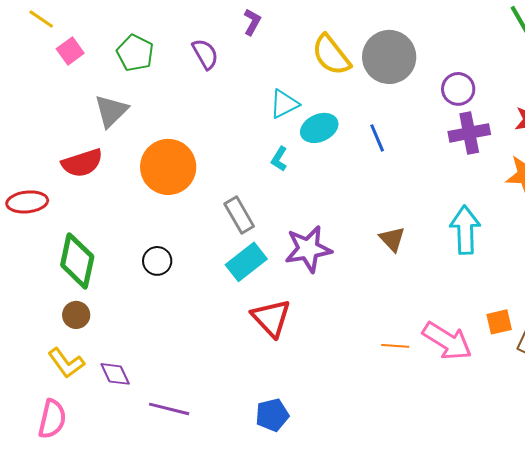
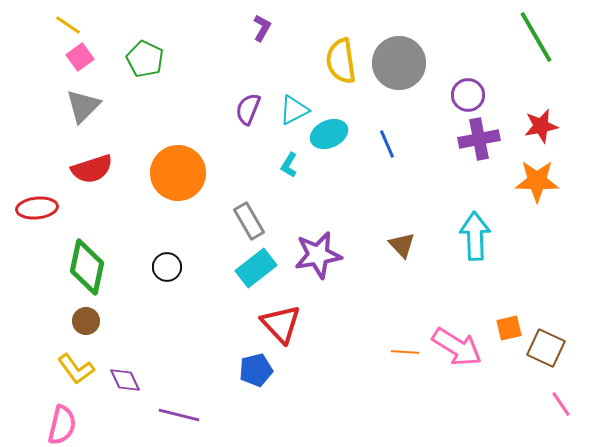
yellow line: (41, 19) -> (68, 25), moved
purple semicircle: (205, 54) -> (248, 109), moved, turned -128
yellow semicircle: (331, 55) -> (341, 61), turned 30
gray triangle: (111, 111) -> (83, 106), moved
blue pentagon: (272, 415) -> (256, 370), moved

